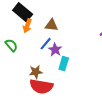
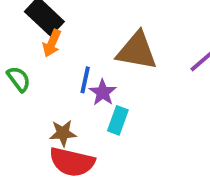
brown triangle: (51, 25) -> (137, 51), moved, size x1.6
blue line: (46, 44) -> (85, 80), turned -32

